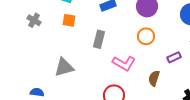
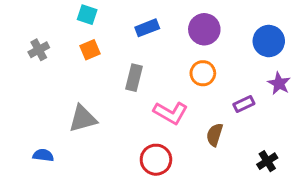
gray cross: (34, 20) -> (39, 50), turned 32
orange square: (69, 20) -> (90, 50), turned -32

